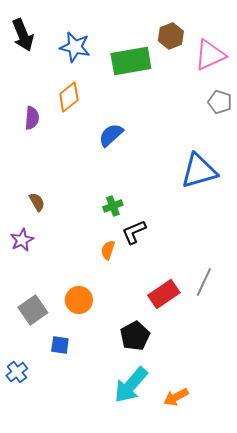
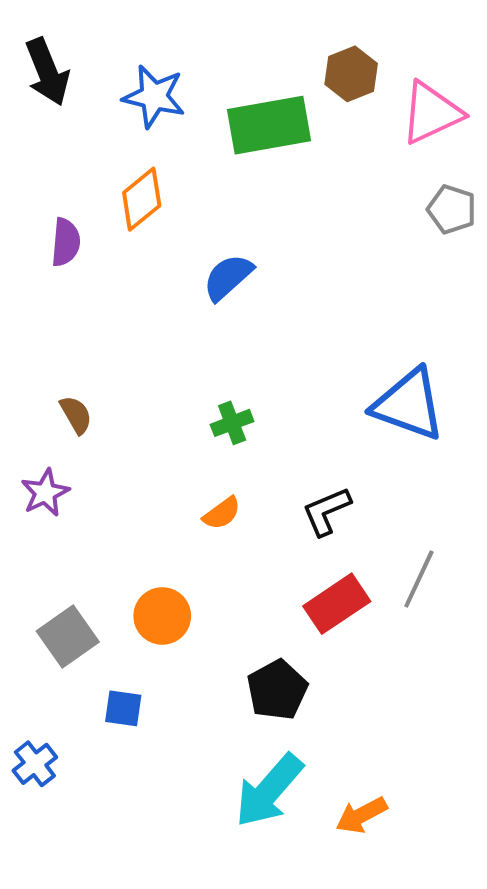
blue triangle: (199, 171) -> (409, 404), moved, turned 36
black L-shape: (134, 232) -> (326, 511), moved
orange semicircle: (108, 250) -> (222, 513), turned -144

